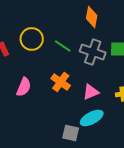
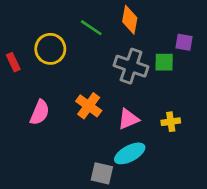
green line: (63, 46) -> (91, 28), moved

